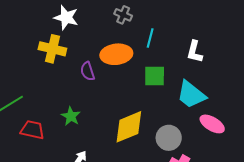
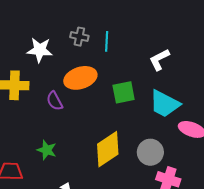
white star: (66, 18) -> (40, 50), moved
cyan line: (150, 38) -> (107, 41), moved
white L-shape: (195, 52) -> (159, 60), turned 60

